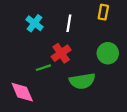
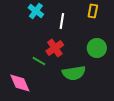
cyan cross: (34, 23) -> (36, 11), moved
green line: (43, 68) -> (39, 61), turned 48

